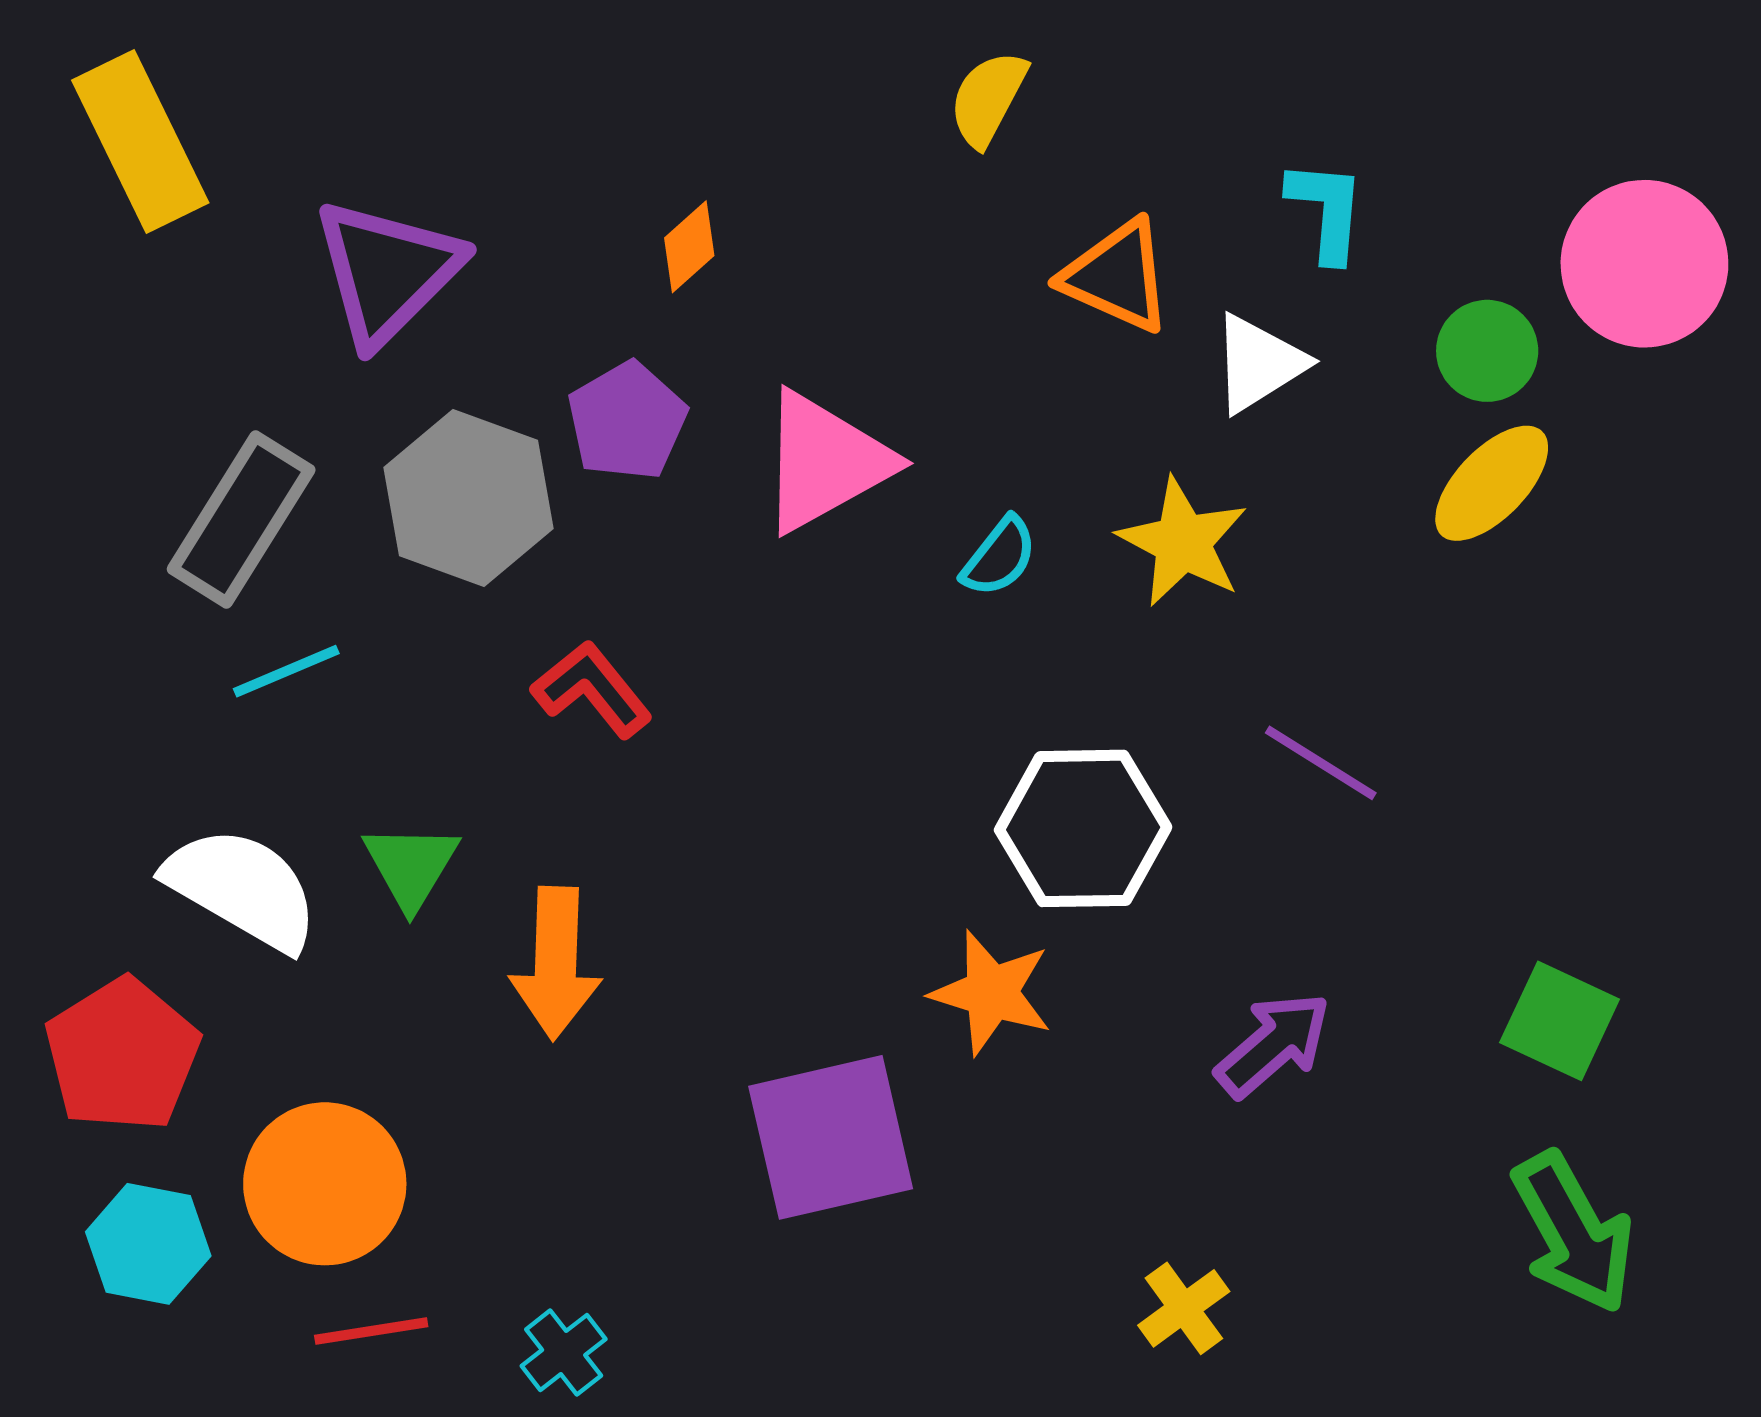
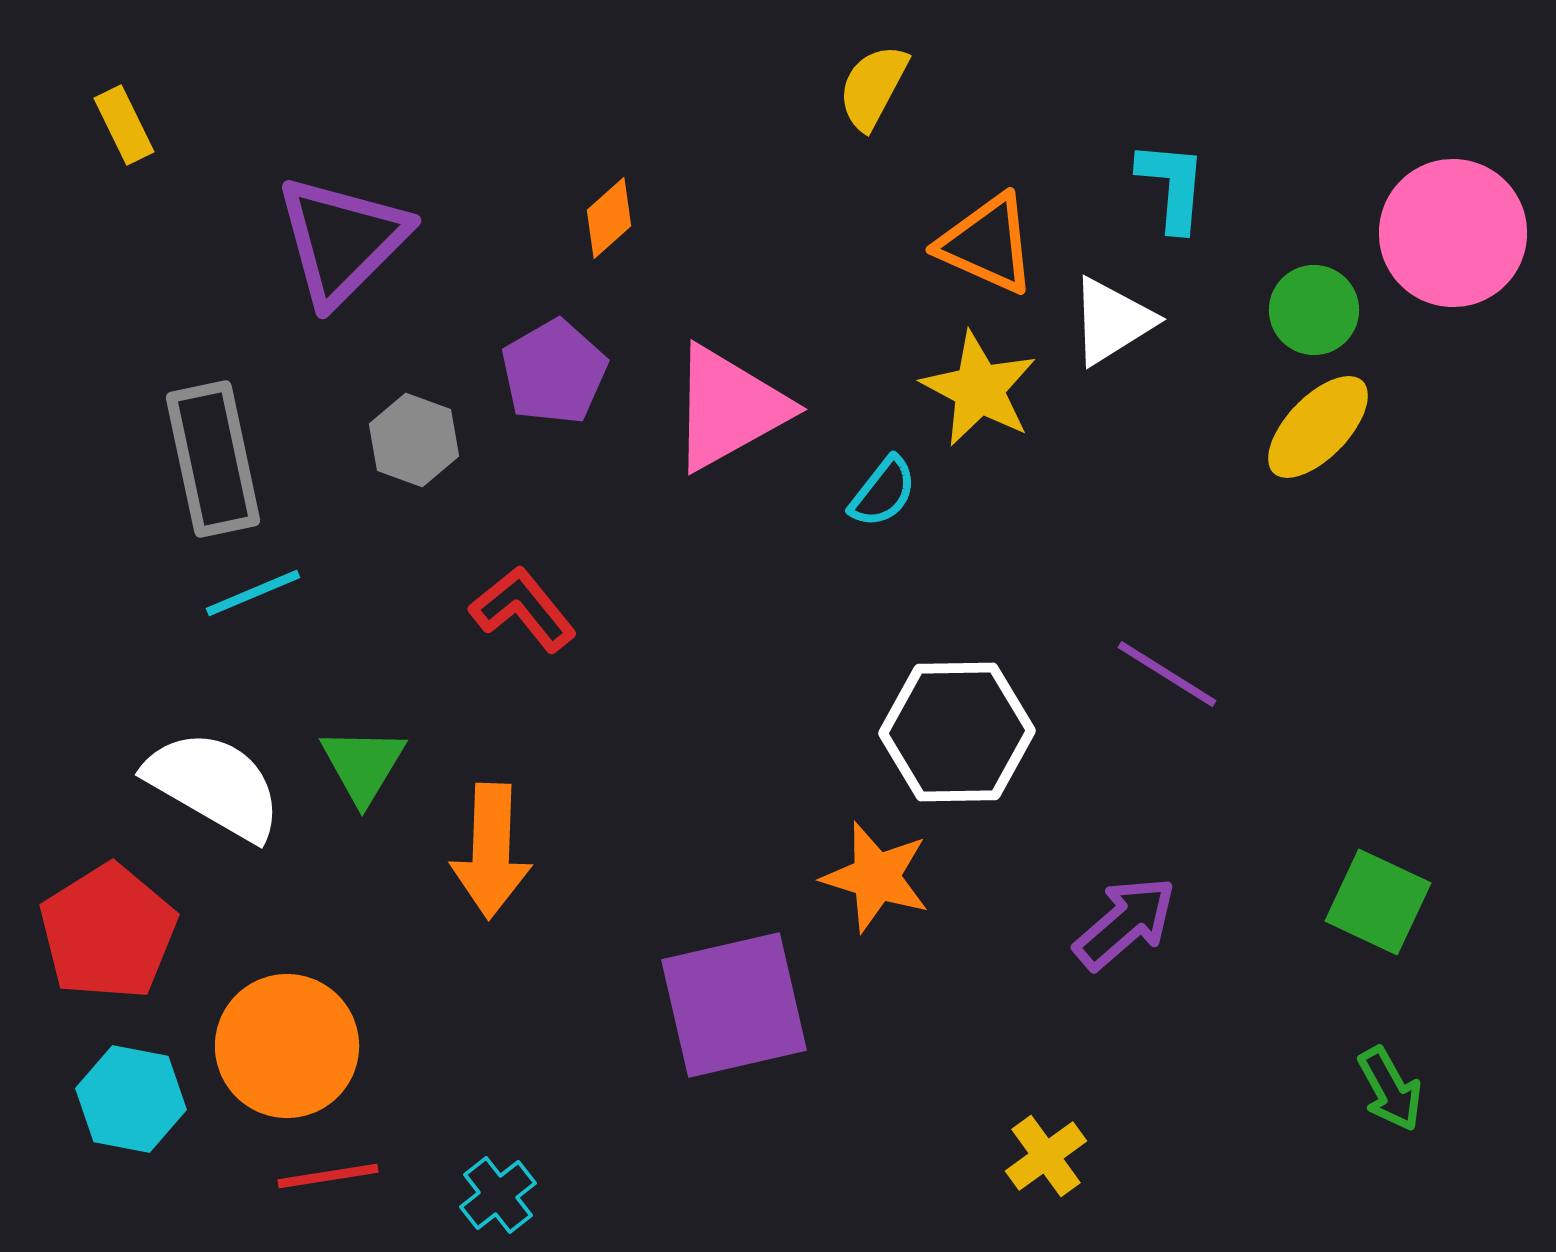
yellow rectangle: (140, 141) -> (124, 125), size x0.5
gray hexagon: (469, 498) -> (414, 440), size x0.6
gray rectangle: (241, 519) -> (213, 459), turned -44
yellow star: (1183, 542) -> (979, 389), moved
green arrow: (1573, 1233) -> (1390, 1089), size x0.6

